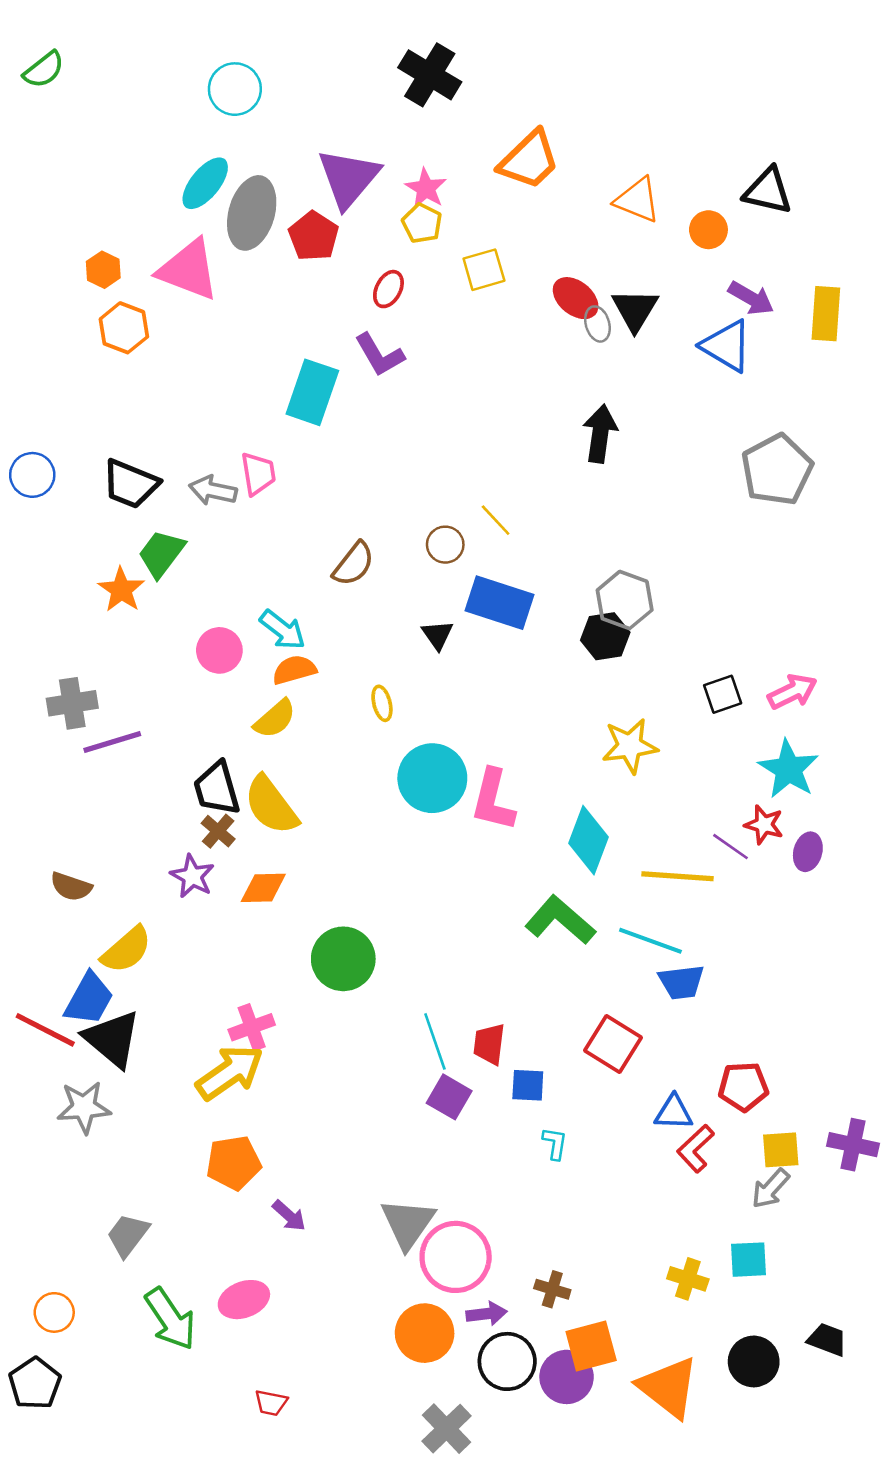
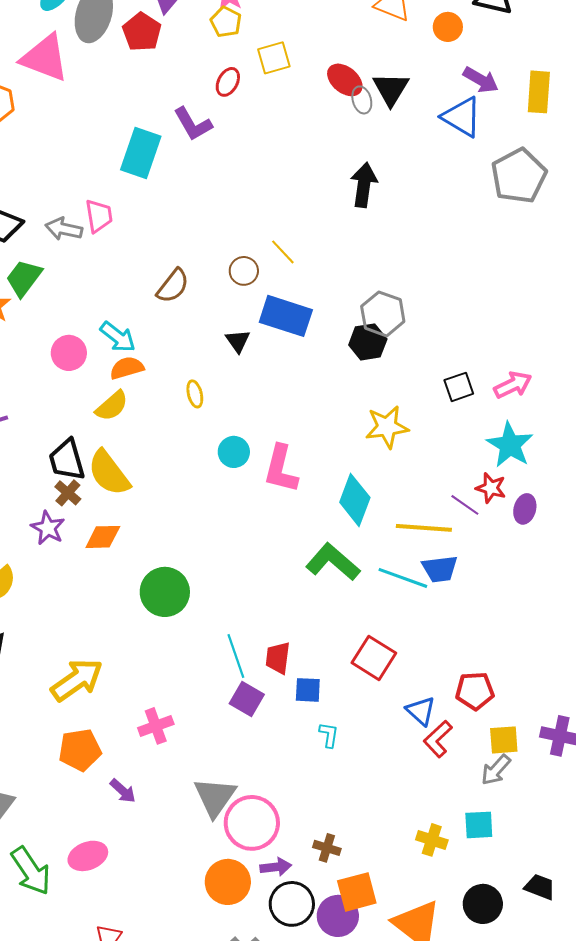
red ellipse: (388, 289) -> (228, 82), moved
gray pentagon: (777, 470) -> (519, 176), moved
cyan circle: (432, 778) -> (234, 452), size x0.6
blue trapezoid: (681, 982) -> (440, 569), moved
pink cross: (252, 1027) -> (156, 726), moved
blue triangle: (674, 1112) -> (421, 711), turned 40

